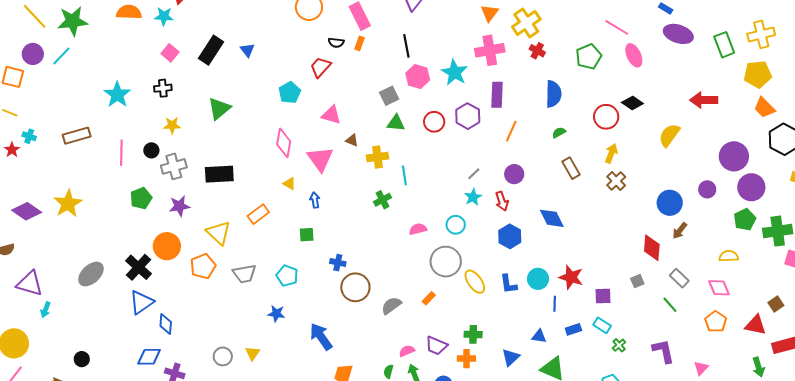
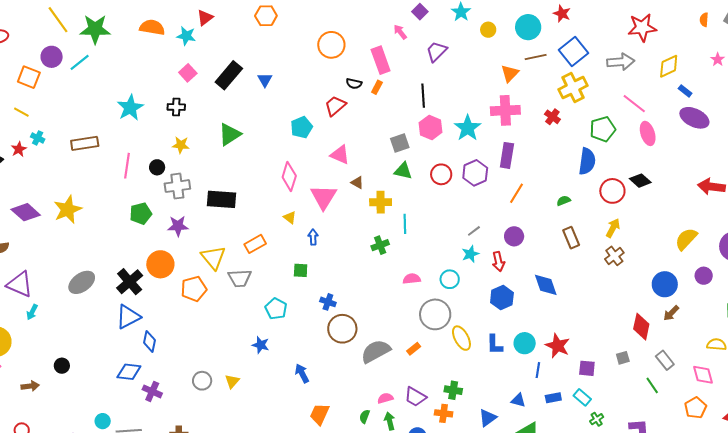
yellow cross: (526, 23) -> (573, 87), moved
blue semicircle: (553, 94) -> (587, 161), moved
yellow semicircle: (669, 135) -> (686, 239), moved
gray trapezoid: (244, 274) -> (240, 278), moved
gray semicircle: (391, 306) -> (376, 351), size x1.4
blue arrow: (321, 337) -> (302, 373), size x0.7

